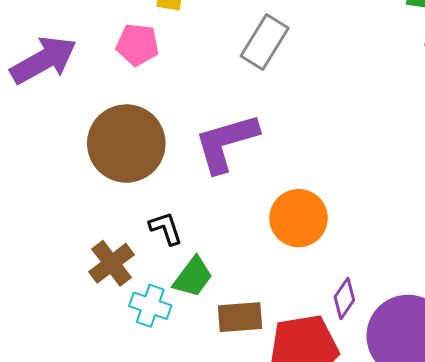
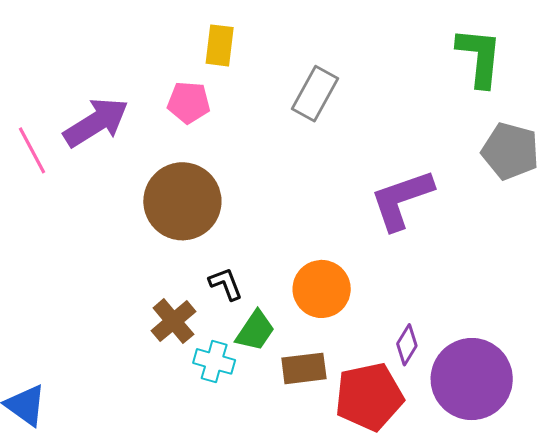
purple L-shape: (226, 143) -> (402, 200), moved
orange circle: (299, 218) -> (322, 289), moved

